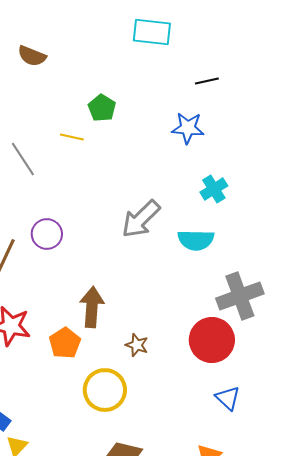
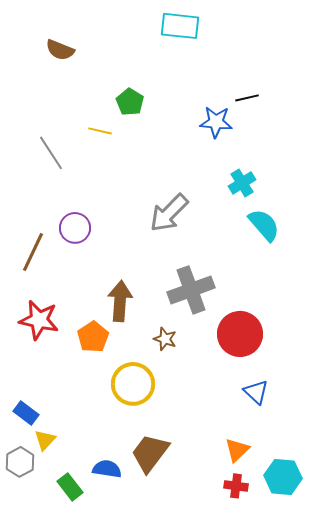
black line: (207, 81) -> (247, 98), moved
cyan semicircle: (196, 240) -> (264, 225), moved, turned -132
gray cross: (240, 296) -> (191, 290), moved

